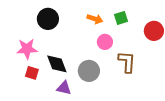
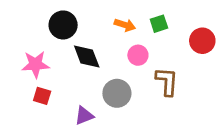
black diamond: (57, 64) -> (87, 56), moved
purple triangle: (64, 88) -> (84, 116), turned -35

